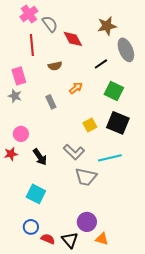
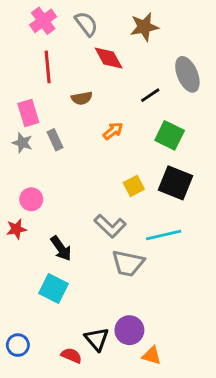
gray semicircle: (50, 24) -> (86, 24), moved
brown star: (107, 26) -> (144, 27), moved
gray rectangle: (51, 102) -> (55, 140), moved
black arrow: (40, 157) -> (61, 248), moved
blue circle: (31, 227) -> (18, 345), moved
black triangle: (70, 240) -> (97, 339), moved

